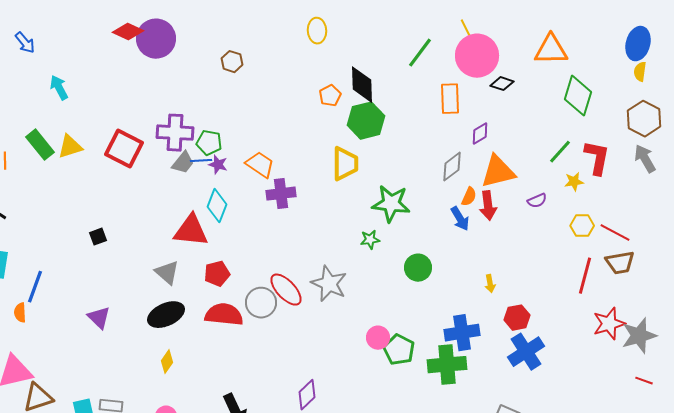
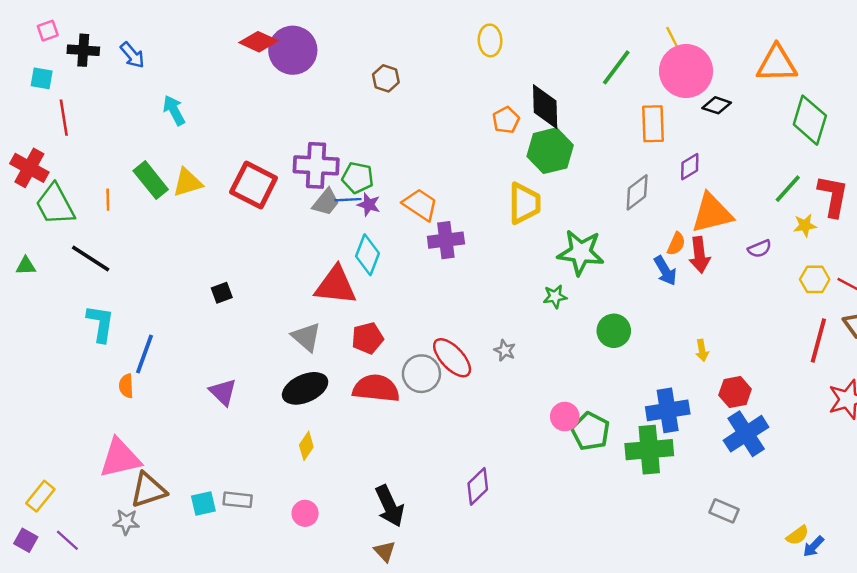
gray diamond: (452, 167) -> (637, 192), moved
gray star: (329, 284) -> (505, 350), size x0.5

